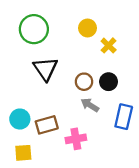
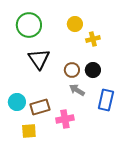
yellow cross: (109, 45) -> (93, 39), turned 32
yellow square: (23, 153) -> (29, 131), moved

